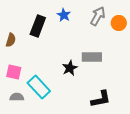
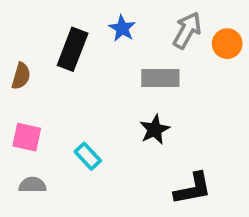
gray rectangle: (92, 57) -> (160, 78), moved
black star: (70, 68) -> (155, 129), moved
cyan rectangle: (39, 87) -> (88, 156), moved, size x0.6

